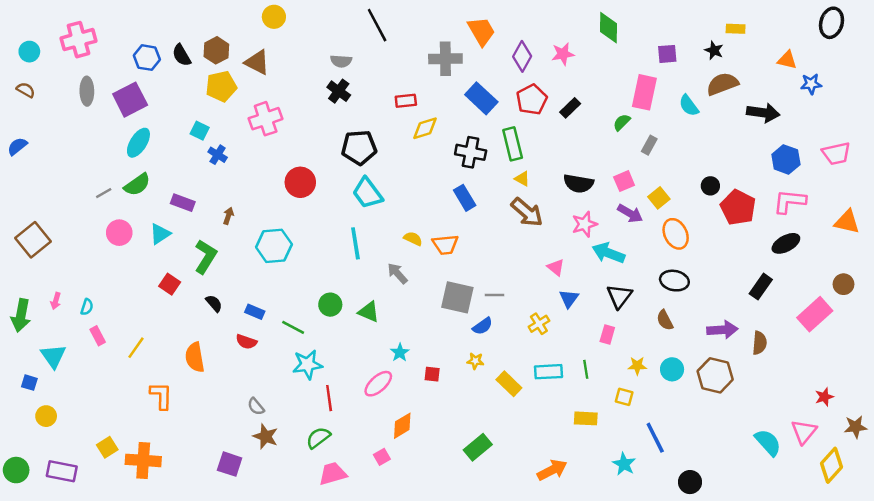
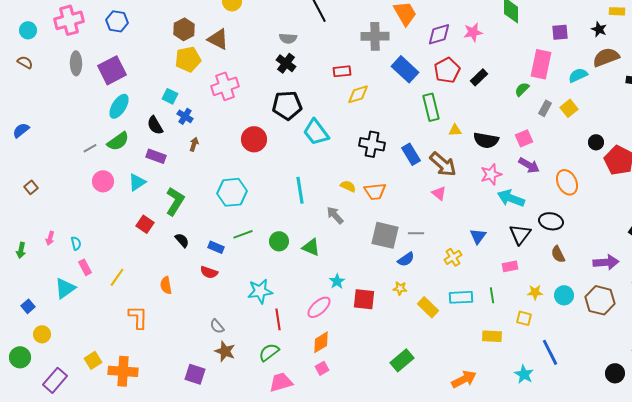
black semicircle: (182, 55) -> (155, 125), moved
purple diamond: (522, 56) -> (439, 34), turned 45
blue hexagon: (147, 58) -> (117, 21), moved
cyan semicircle: (689, 106) -> (578, 75), turned 102
blue semicircle: (17, 146) -> (21, 130), moved
black pentagon: (359, 147) -> (287, 105), moved
black cross: (471, 152) -> (372, 144), moved
yellow triangle: (522, 179) -> (455, 130), moved, turned -32
cyan trapezoid: (367, 193) -> (316, 132), moved
blue rectangle: (465, 198) -> (411, 154), moved
yellow square: (659, 198) -> (569, 108), moved
brown arrow: (228, 216) -> (194, 144), moved
brown square: (33, 240) -> (31, 187), size x0.5
pink triangle: (556, 267) -> (439, 193), moved
black ellipse: (674, 281) -> (551, 221), moved
cyan semicircle: (87, 307) -> (76, 243), turned -32
green arrow: (21, 315) -> (21, 250), size x0.6
green line: (293, 327) -> (243, 234), moved, turned -48
pink rectangle: (607, 335) -> (510, 266), turned 63
cyan triangle: (53, 356) -> (65, 288), moved, turned 30
orange semicircle: (195, 357) -> (166, 285), size x0.7
red square: (432, 374) -> (364, 299), size x1.6
blue square: (29, 383) -> (28, 306), turned 32
orange diamond: (402, 426) -> (321, 342), moved
green circle: (16, 470) -> (20, 357), moved
purple rectangle: (62, 471) -> (55, 380), turned -60
black circle: (690, 482) -> (615, 373), moved

